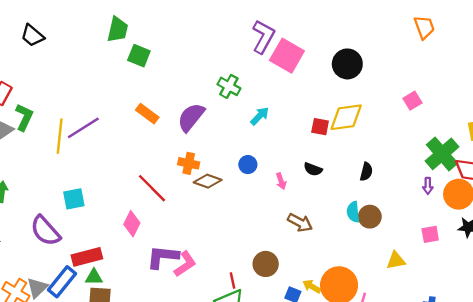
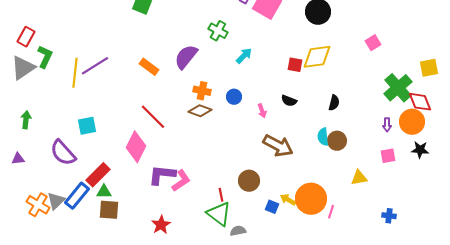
orange rectangle: (147, 114) -> (149, 67), moved
orange cross: (189, 163) -> (202, 91), moved
purple arrow: (428, 186) -> (387, 125), moved
brown arrow: (300, 223) -> (278, 146), size x1.4
pink diamond: (132, 224) -> (136, 147), size x1.4
red rectangle: (87, 257) -> (98, 175), turned -30

